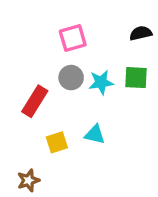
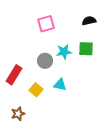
gray circle: (71, 78) -> (45, 61), moved
red rectangle: (35, 101) -> (14, 75), moved
yellow square: (57, 142) -> (36, 90), turned -32

